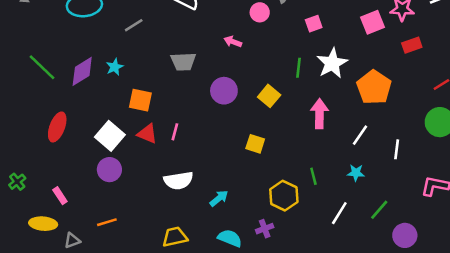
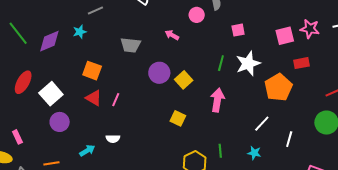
red rectangle: (412, 45) -> (302, 63), moved
cyan star: (115, 67) -> (80, 32), moved
yellow square: (269, 96) -> (184, 80), moved
pink arrow: (320, 114) -> (217, 100), moved
white square: (110, 136) -> (51, 94), moved
white semicircle: (178, 181) -> (113, 139), size x0.6
cyan arrow: (219, 198) -> (87, 151), moved

